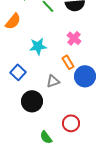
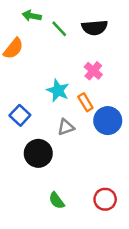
cyan star: (38, 46) -> (58, 90), moved, turned 30
red circle: (71, 123) -> (105, 199), moved

